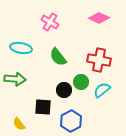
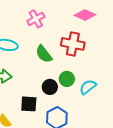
pink cross: (50, 22) -> (36, 19), turned 30
red cross: (99, 60) -> (73, 44), moved

